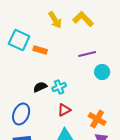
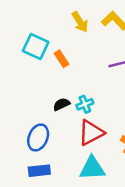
orange rectangle: (40, 50) -> (61, 59), turned 40
red triangle: (64, 110) -> (91, 133), size x1.6

